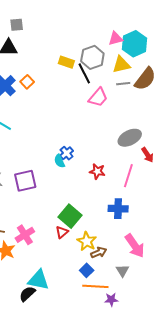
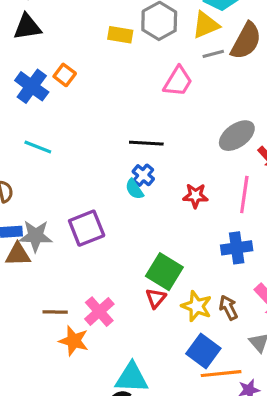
black line: (84, 73) -> (146, 143), moved, turned -50
brown arrow: (99, 252) -> (228, 308), moved, turned -84
blue square: (87, 270) -> (203, 351), size x1.5

